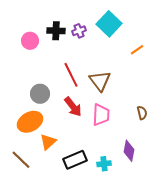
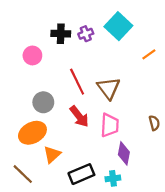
pink circle: (30, 41) -> (32, 55), moved
purple diamond: (129, 151) -> (124, 153), moved

